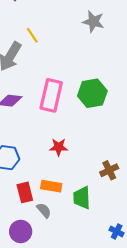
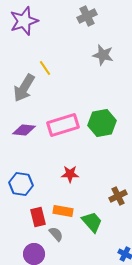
pink rectangle: (51, 95) -> (63, 125), turned 60
green trapezoid: (82, 198) -> (92, 222), turned 140

